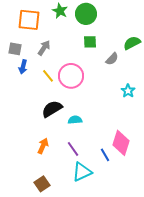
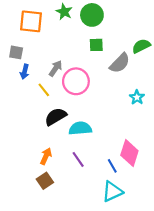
gray arrow: (44, 48) -> (56, 68), moved
gray semicircle: (112, 59) -> (120, 63), size x1.5
yellow line: (48, 76) -> (44, 90), moved
cyan semicircle: (75, 120) -> (80, 128), size x1.5
cyan triangle: (82, 172) -> (112, 191), moved
brown square: (42, 184) -> (45, 181), moved

